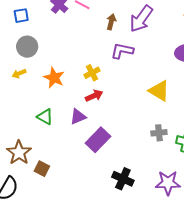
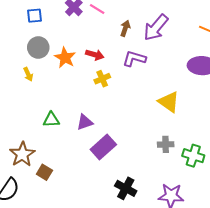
yellow arrow: (19, 74) -> (28, 74), turned -96
orange star: (54, 78) -> (65, 58), moved
red arrow: (94, 96) -> (95, 55), moved, turned 36
green triangle: (45, 117) -> (51, 120), turned -36

